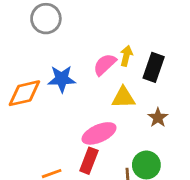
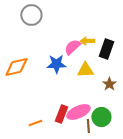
yellow arrow: (126, 56) -> (87, 41), turned -104
blue star: (62, 79) -> (56, 64), moved
pink ellipse: (99, 133) -> (78, 112), moved

